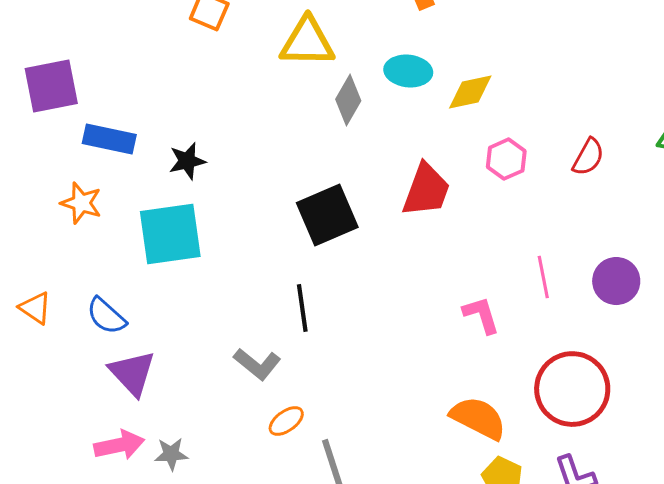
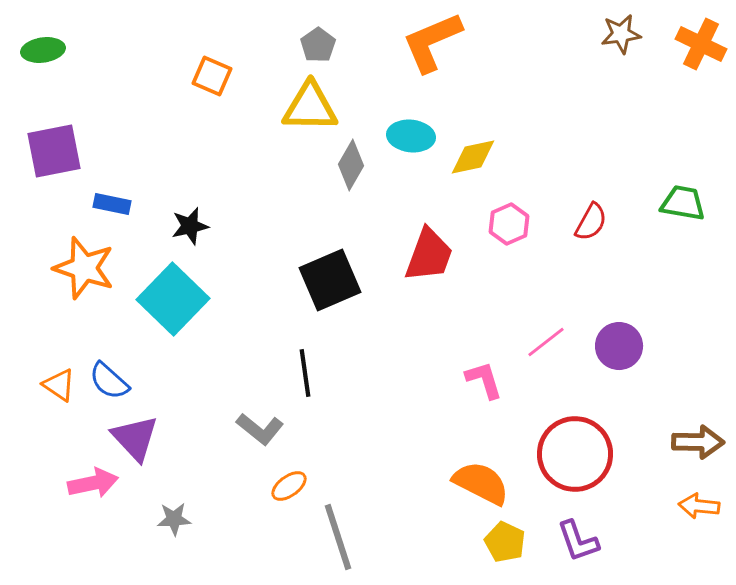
blue rectangle: (109, 139) -> (112, 204), size x0.7
orange star: (81, 203) -> (84, 268), size x1.5
cyan square: (170, 234) -> (173, 299), turned -38
pink line: (543, 277) -> (546, 342), turned 63
orange triangle: (35, 308) -> (59, 385), moved
pink arrow: (119, 445) -> (93, 483), moved

